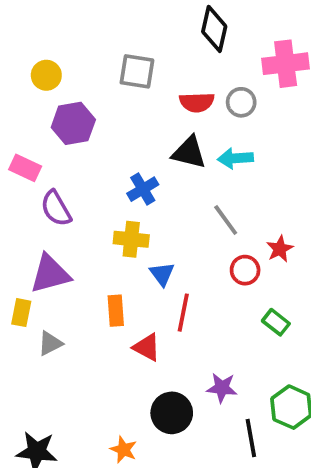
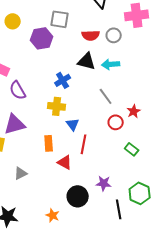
purple hexagon: (73, 123) -> (42, 38), moved
gray triangle: (50, 343) -> (21, 173), moved

